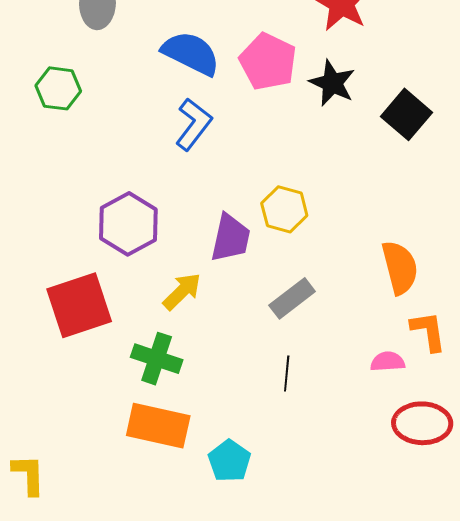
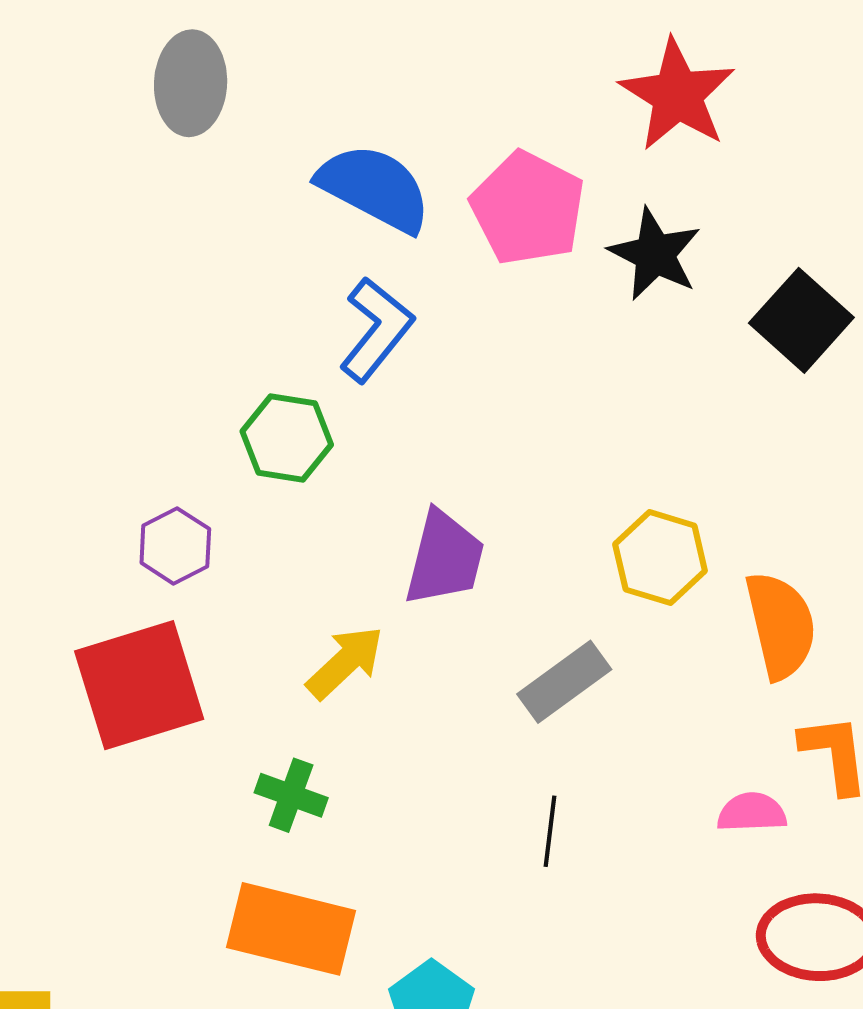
green hexagon: (58, 88) -> (287, 438), moved
yellow hexagon: (284, 209) -> (660, 558), moved
purple hexagon: (128, 224) -> (175, 546), moved, size x0.6
green cross: (157, 359) -> (291, 795), size x0.7

